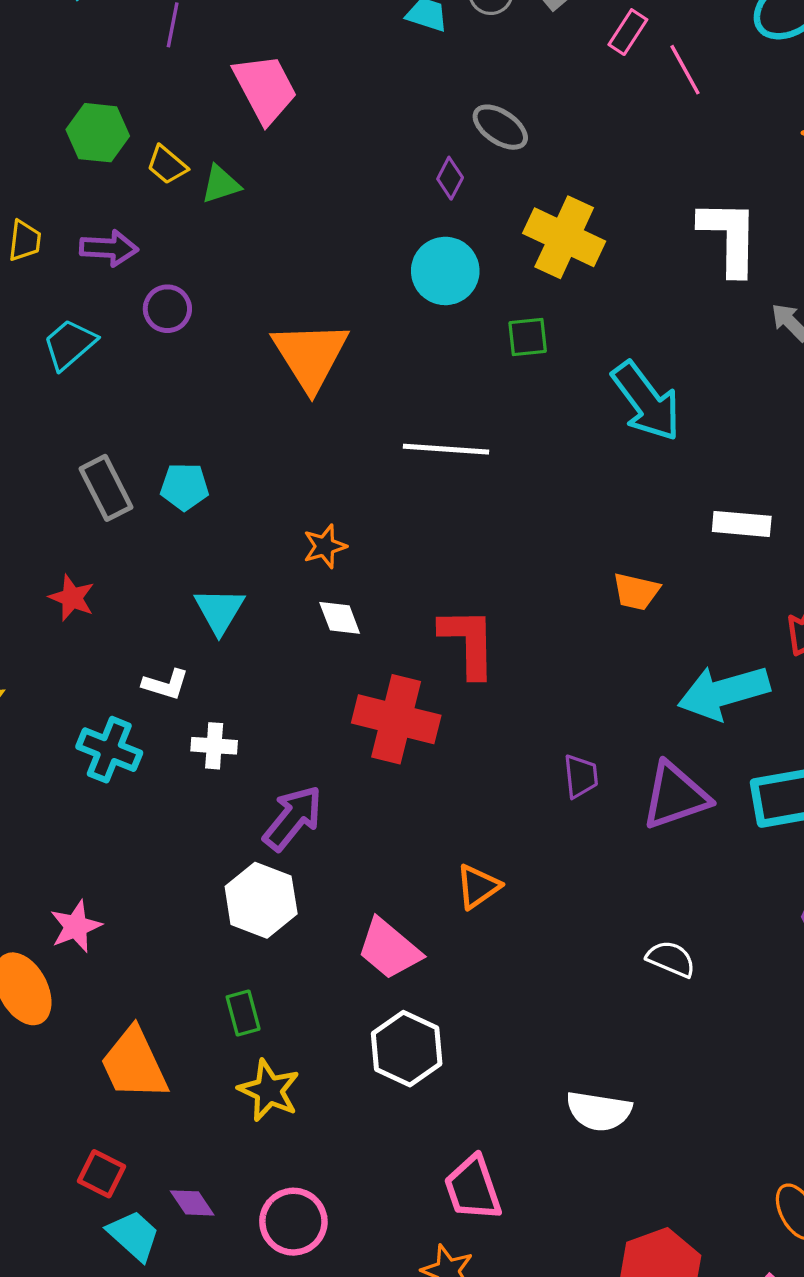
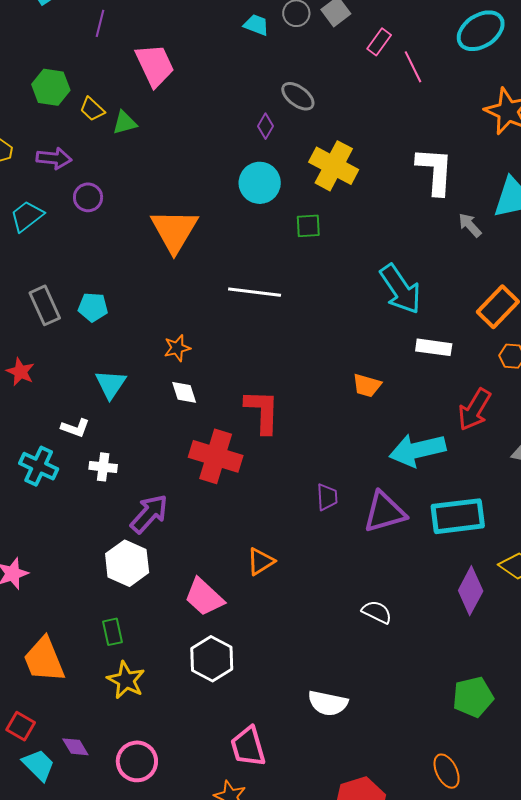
cyan arrow: (646, 401) -> (400, 289), moved

